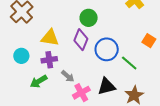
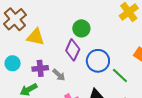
yellow triangle: (50, 38) -> (36, 37), moved
gray arrow: (68, 76) -> (59, 75), moved

